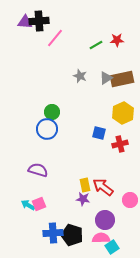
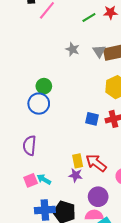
gray triangle: (106, 78) -> (99, 51), turned -32
blue square: (99, 133) -> (92, 119), moved
purple semicircle: (38, 170) -> (30, 146), turned -102
cyan arrow: (28, 205) -> (44, 179), moved

